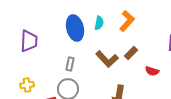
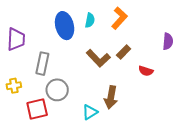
gray rectangle: (70, 64) -> (42, 64), moved, size x1.5

